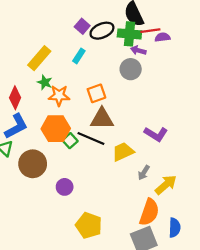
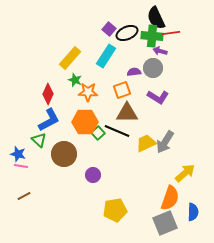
purple semicircle: (162, 37) -> (134, 72), moved
cyan rectangle: (79, 56) -> (106, 56), size x1.6
purple L-shape: (156, 134) -> (158, 97), moved
gray arrow: (144, 173) -> (165, 142), moved, size x1.6
yellow pentagon: (89, 225) -> (115, 210), turned -30

